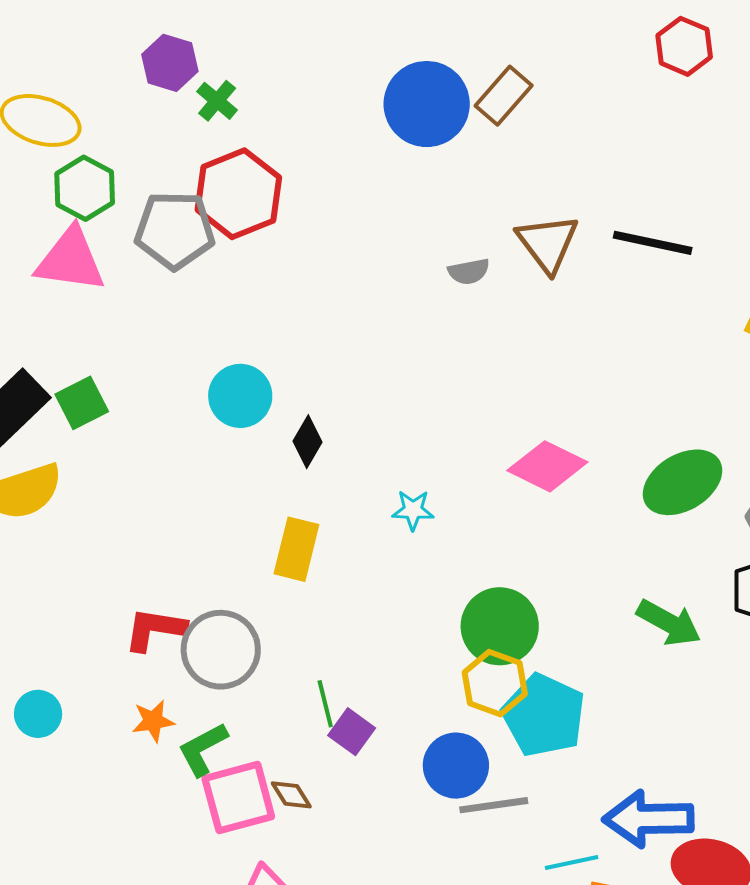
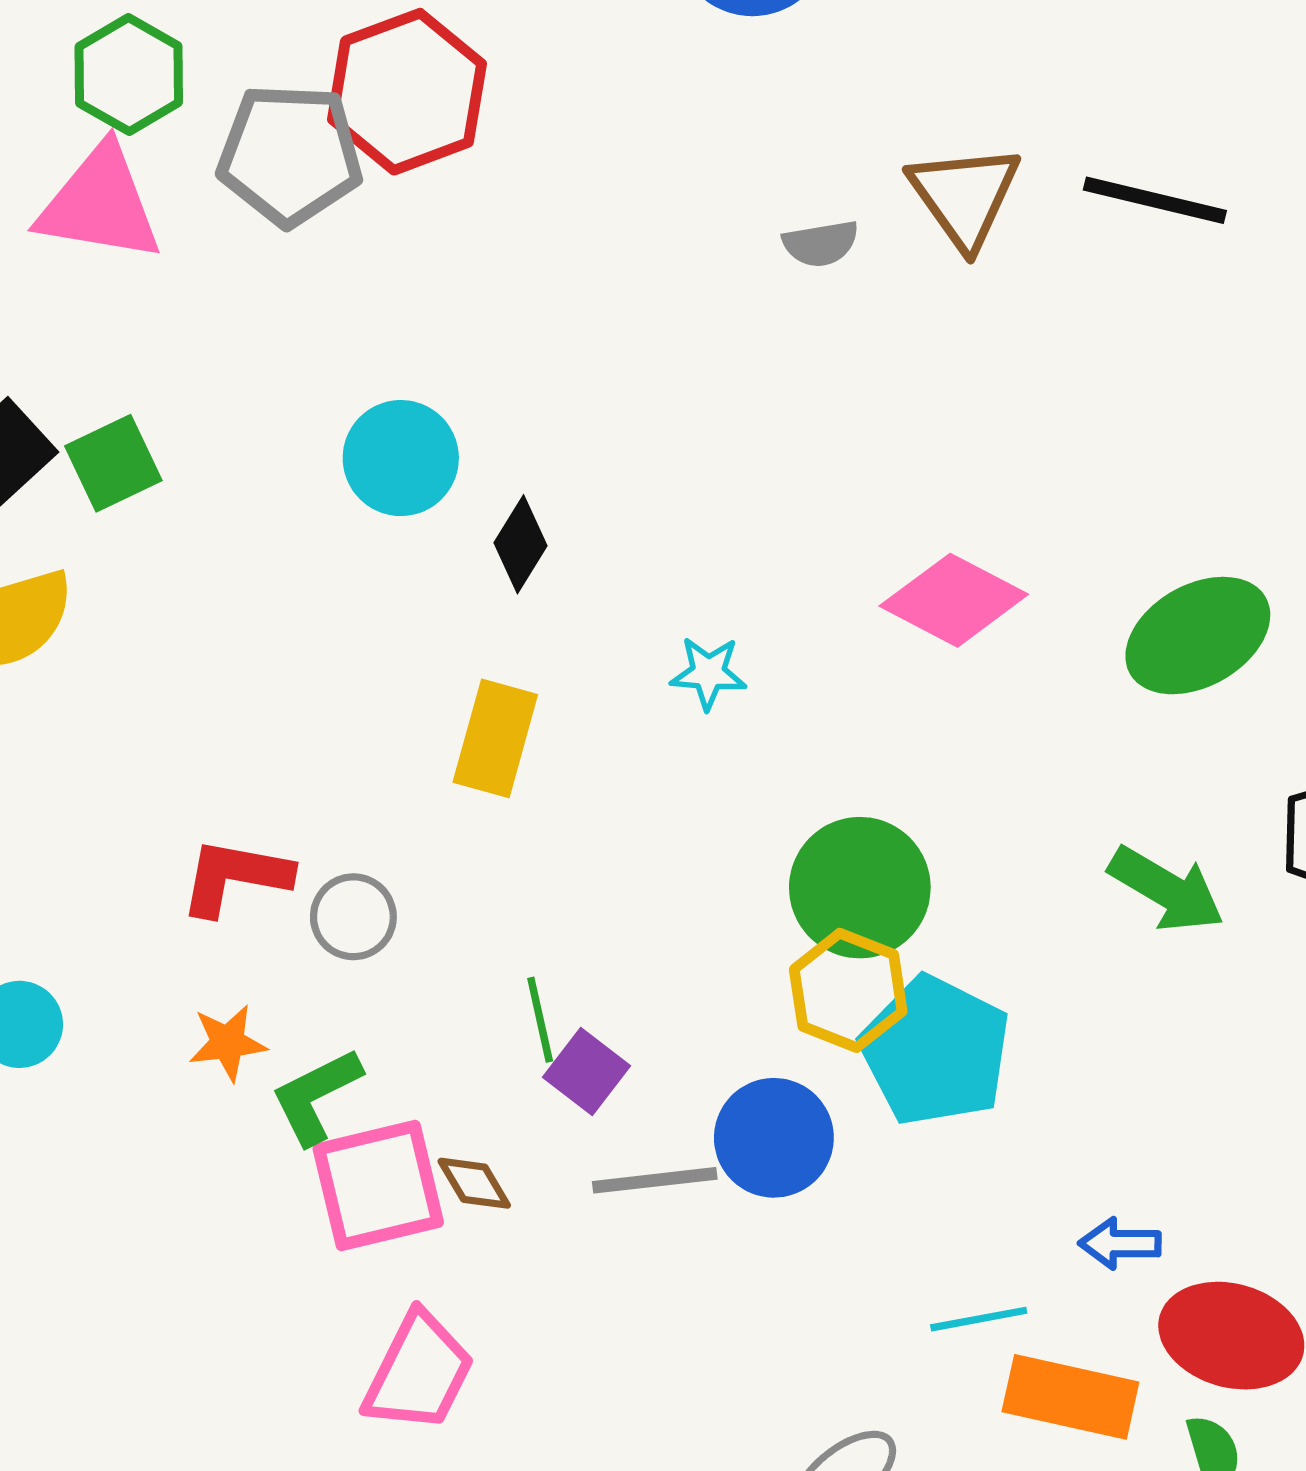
gray circle: (221, 650) -> (353, 917), size x0.6
gray line: (494, 805) -> (655, 1180), moved
blue arrow: (648, 819) -> (1120, 1243), size x0.5

